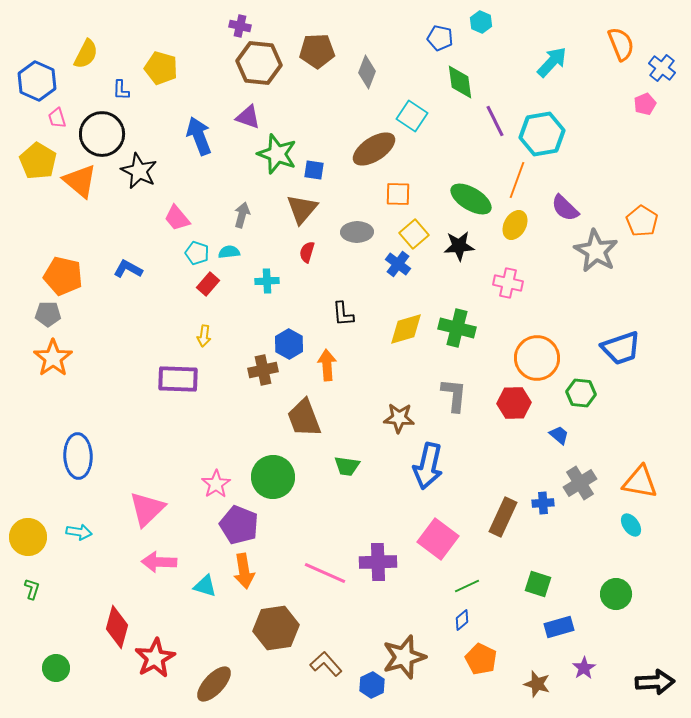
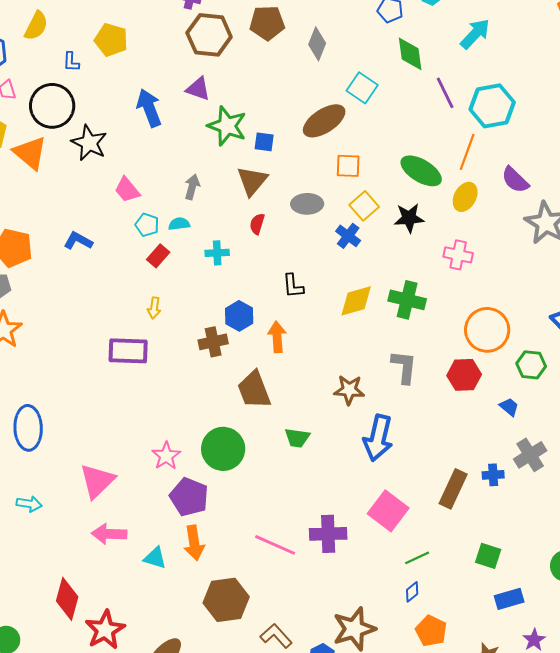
cyan arrow: (552, 62) -> (475, 34), moved

